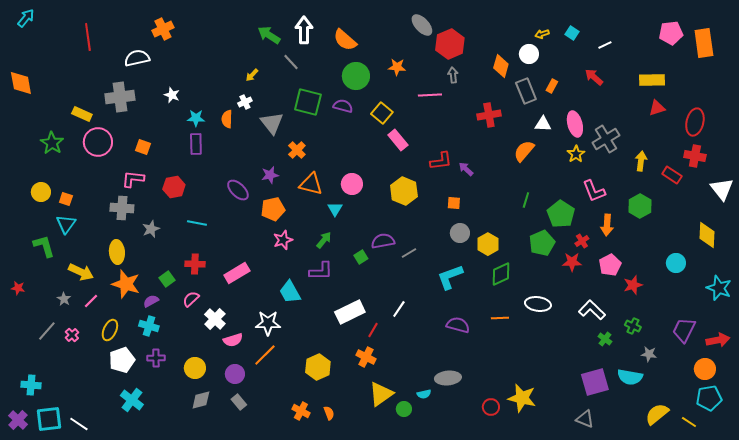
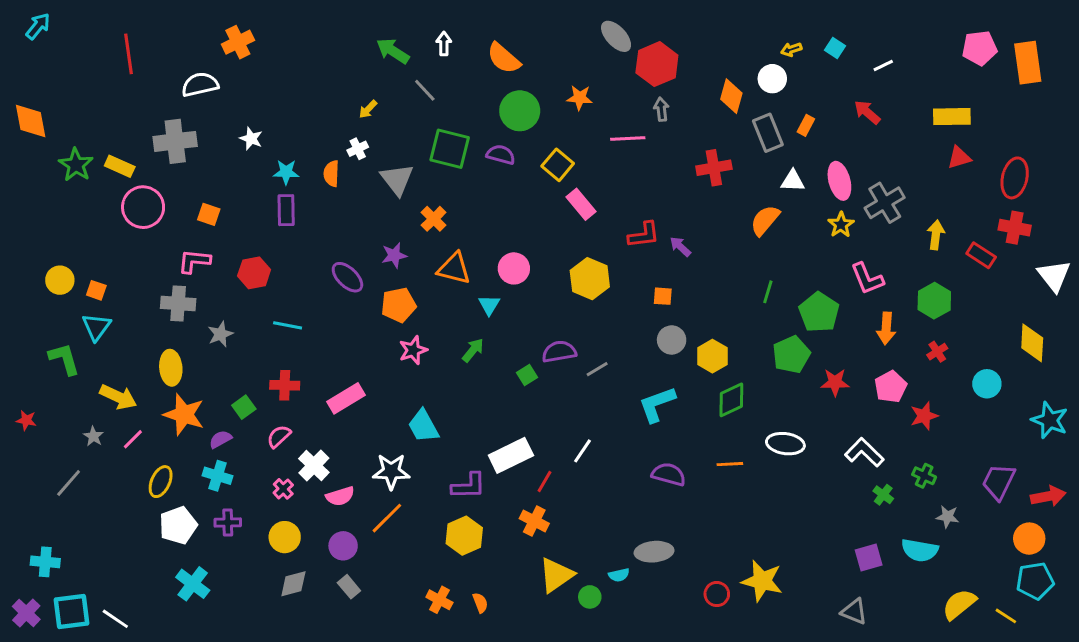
white arrow: (304, 30) -> (444, 44), size x0.6
green star: (52, 143) -> (76, 165), moved
red cross: (582, 241) -> (937, 352), moved
purple L-shape: (321, 271) -> (469, 486), moved
pink cross: (72, 335) -> (283, 489), moved
purple square: (595, 382) -> (869, 558), size x0.7

